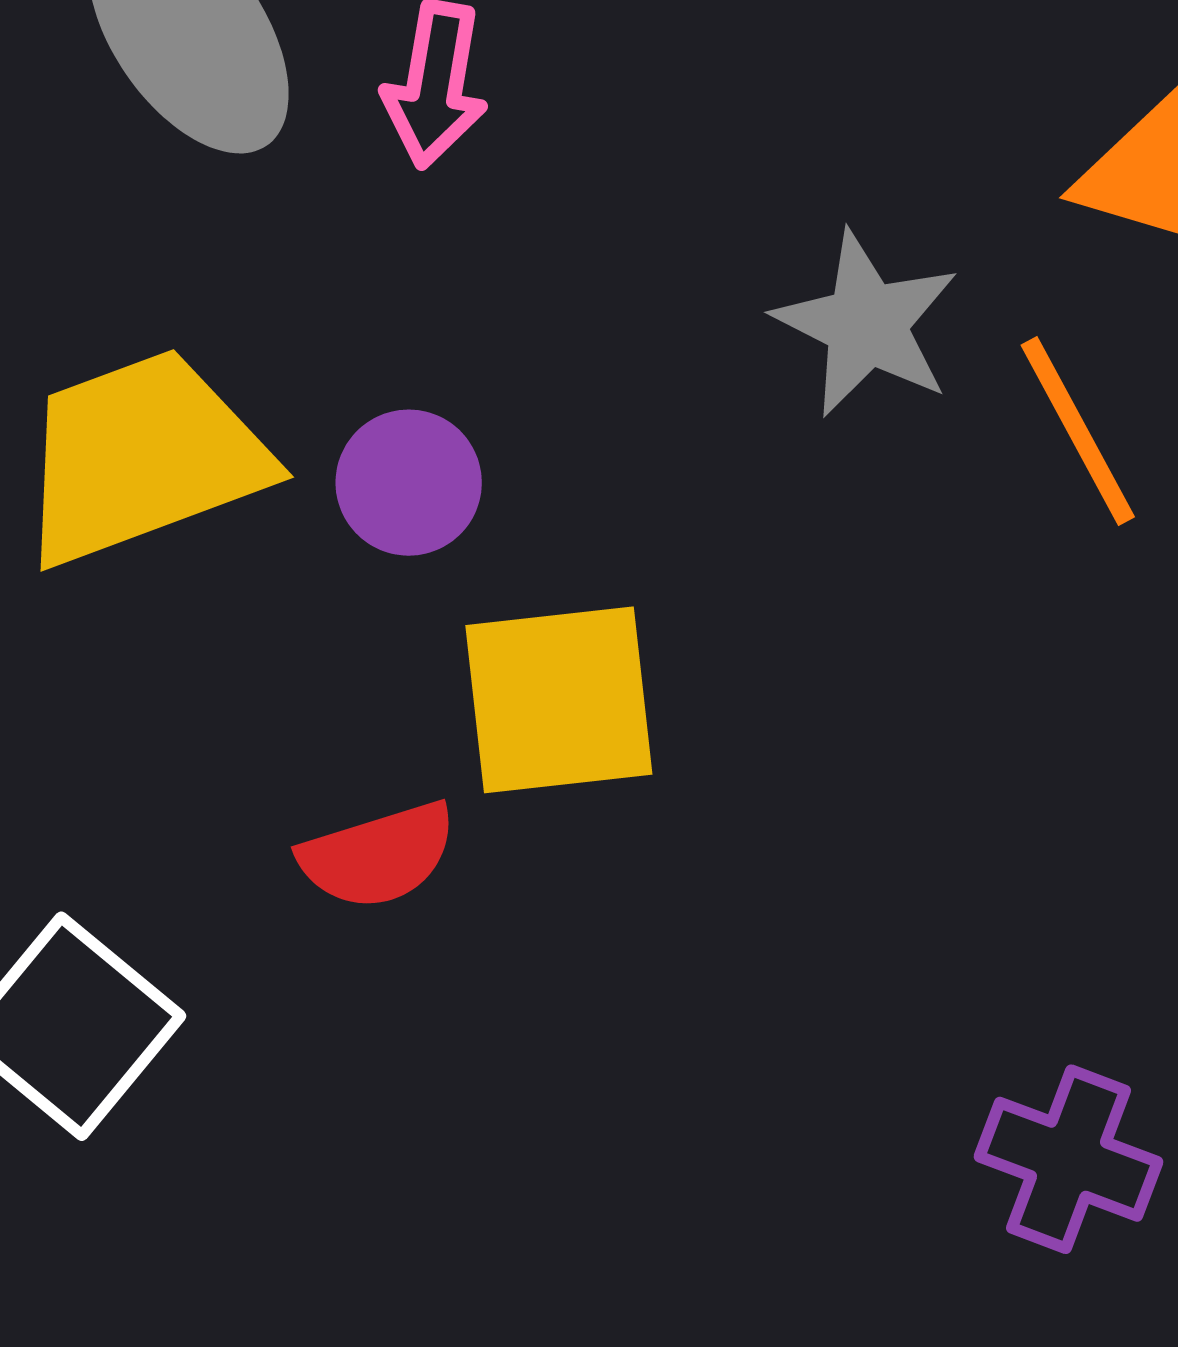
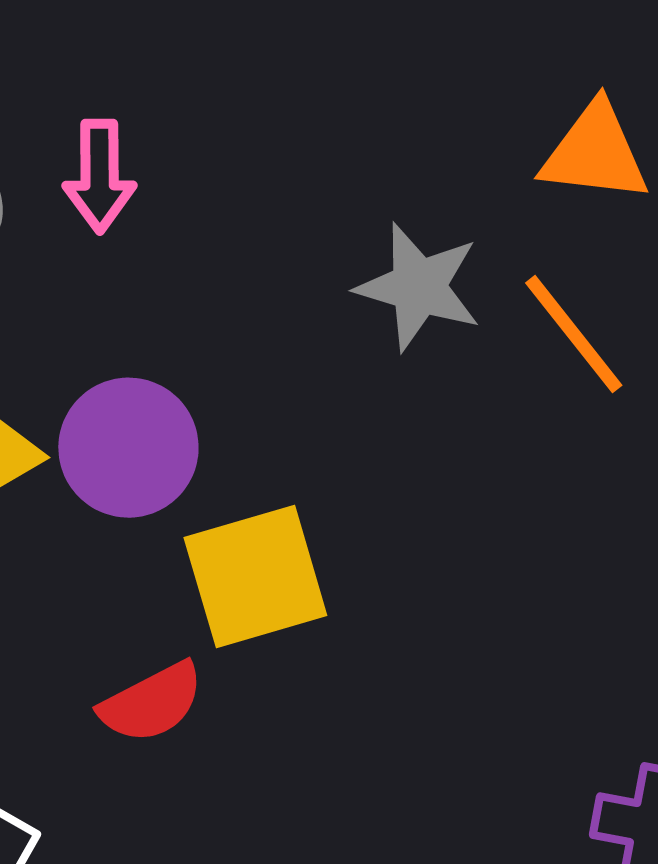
purple circle: (409, 483) -> (128, 448), size x1.4

